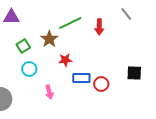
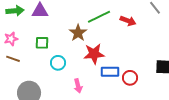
red arrow: (99, 27) -> (128, 21), turned -70
green square: (23, 46) -> (42, 43), moved, turned 32
red star: (65, 60) -> (94, 54), size x1.5

